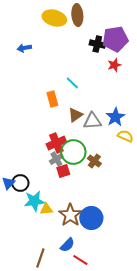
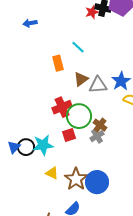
blue arrow: (24, 48) -> (30, 23), moved
red star: (114, 65) -> (92, 12), moved
gray cross: (56, 159) -> (97, 136), moved
cyan star: (34, 201) -> (43, 145), moved
yellow triangle: (46, 209) -> (52, 173), turned 32

